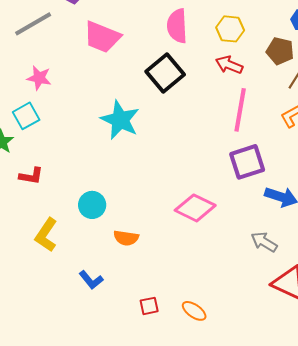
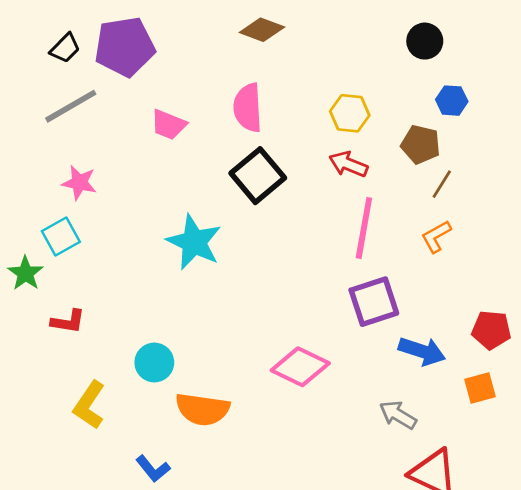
pink semicircle: (177, 26) -> (248, 108), moved
pink trapezoid: (102, 37) -> (169, 125), size x0.7
orange semicircle: (126, 238) -> (202, 409), size x1.5

